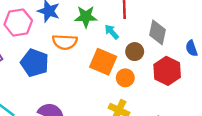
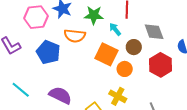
gray diamond: (158, 32) -> (154, 32), turned -35

